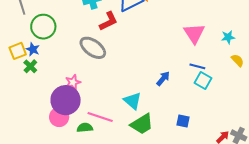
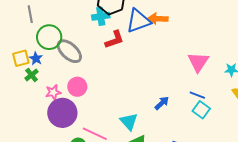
gray ellipse: (93, 48) -> (69, 51), moved
pink star: (73, 82) -> (53, 92), moved
pink circle: (59, 117) -> (77, 87), moved

